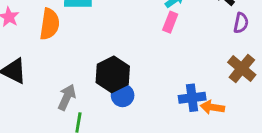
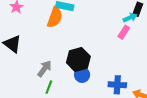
orange semicircle: (50, 24) -> (55, 17), moved
blue cross: (192, 98) -> (117, 85), moved

